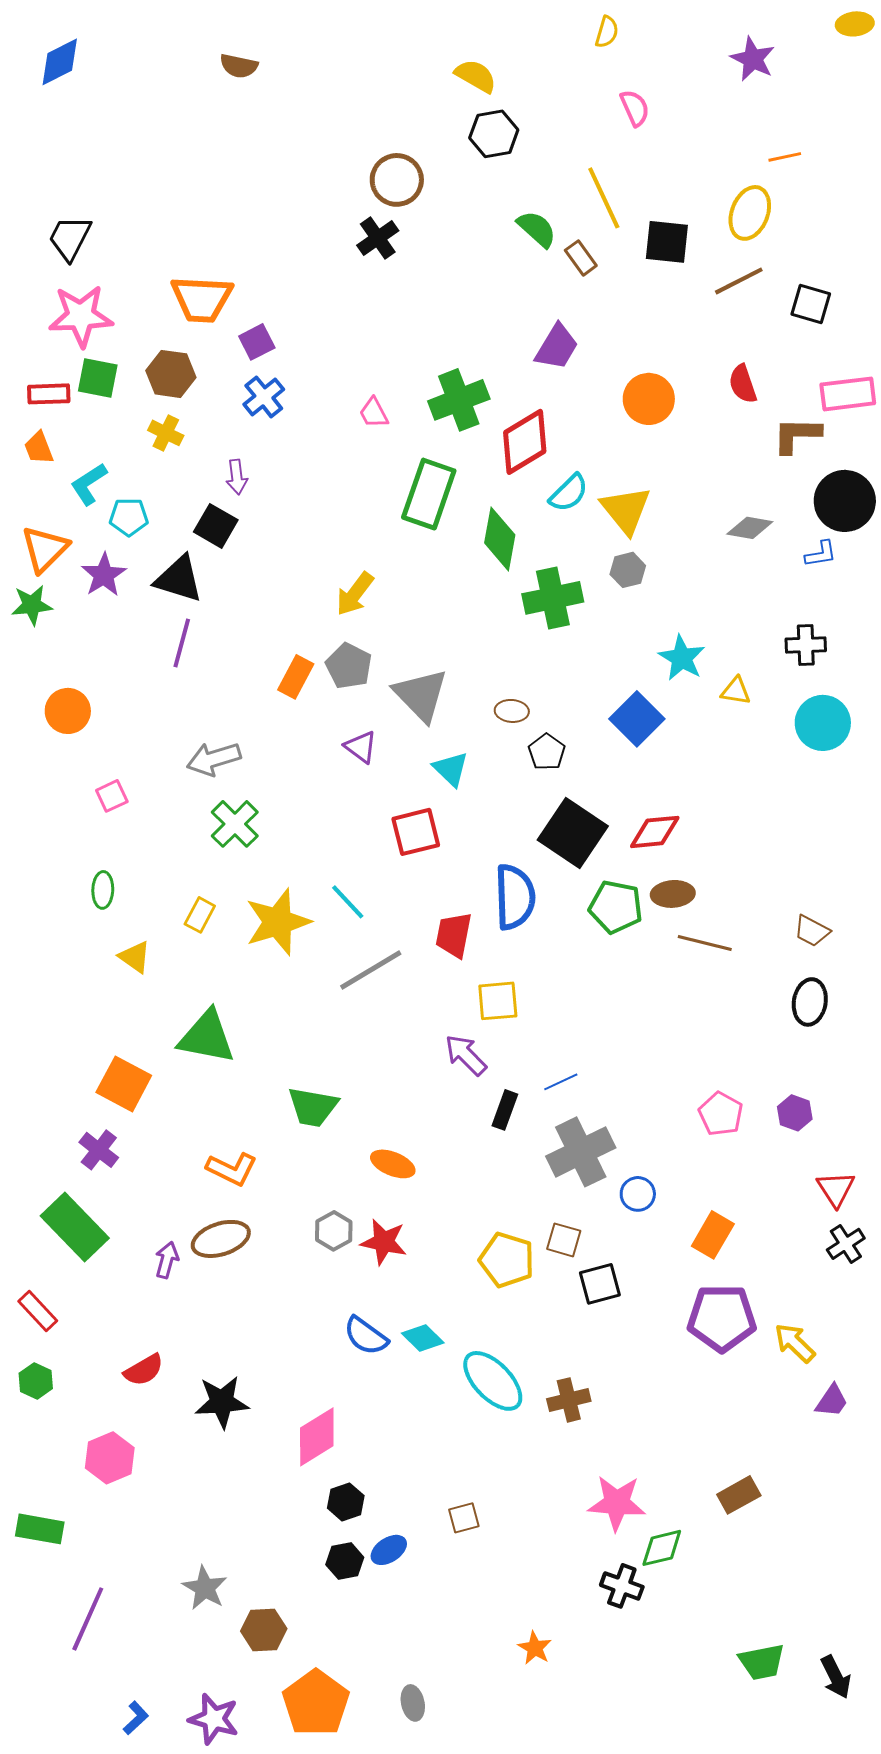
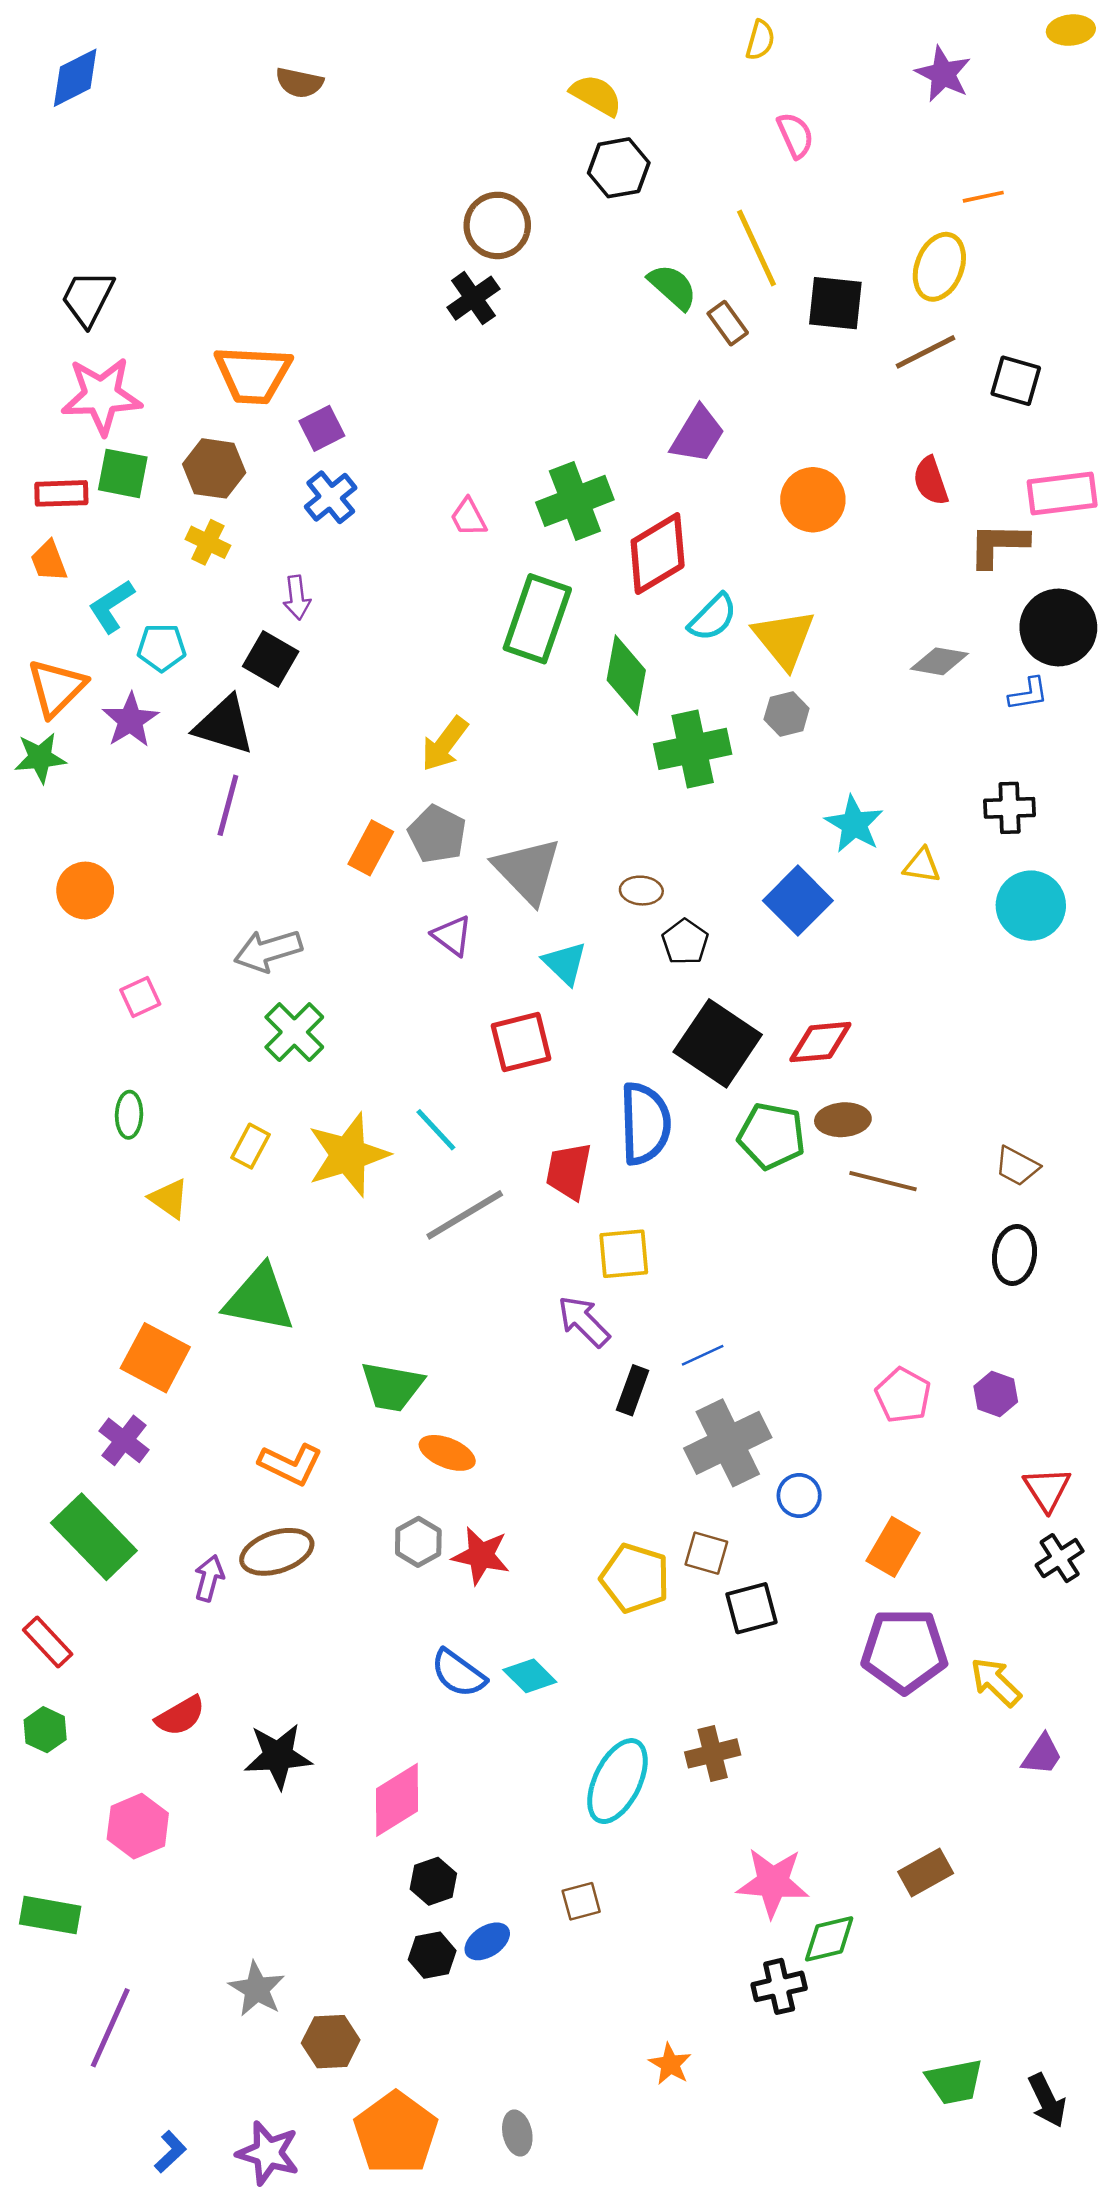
orange ellipse: (393, 1164) -> (447, 1453), moved
cyan ellipse: (493, 1381) -> (617, 1781), moved, turned 70
black cross: (622, 1586) -> (779, 1986), turned -33

